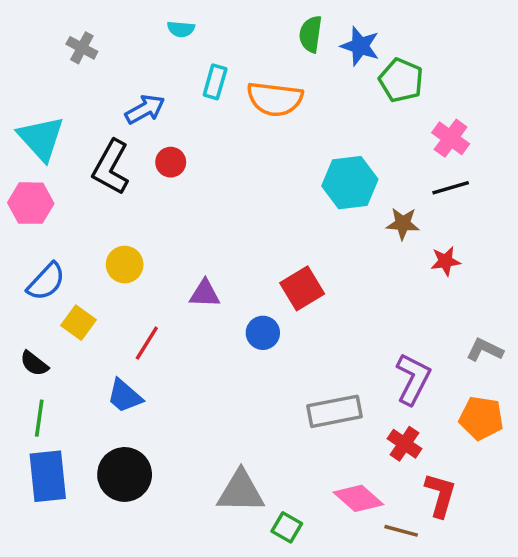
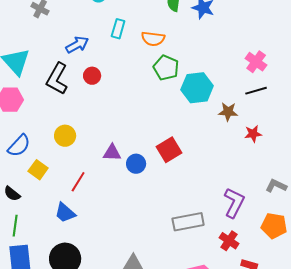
green pentagon: (401, 80) -> (166, 68), moved
orange semicircle: (275, 99) -> (153, 39), size x0.7
blue circle: (263, 333) -> (136, 164), moved

